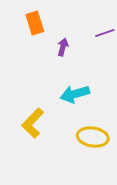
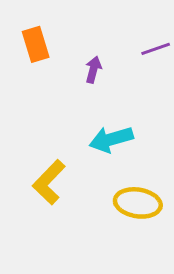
orange rectangle: (35, 23) -> (36, 44), moved

